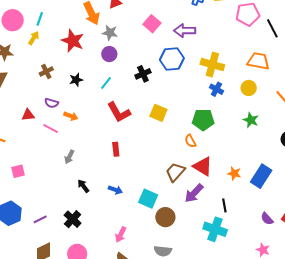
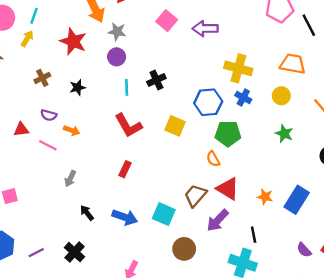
blue hexagon: (172, 59) -> (208, 102), moved
cyan line: (106, 83) -> (127, 87), moved, turned -40
red rectangle: (116, 149) -> (125, 169), turned 32
blue arrow: (115, 190) -> (125, 217), size x1.5
cyan square: (148, 199) -> (164, 214), moved

